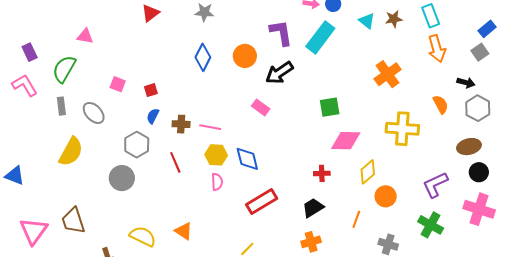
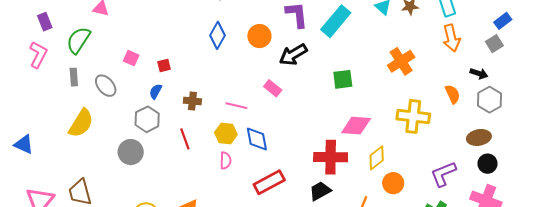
pink L-shape: (25, 85) -> (38, 55), turned 56
green square: (330, 107) -> (343, 79), moved
blue semicircle: (153, 116) -> (156, 91), moved
pink line: (210, 127) -> (236, 106), moved
red cross: (322, 173) -> (331, 157), size x2.0

